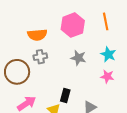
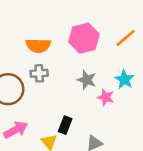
orange line: (106, 21) -> (126, 38), turned 54
pink star: (107, 76) -> (106, 97), moved

